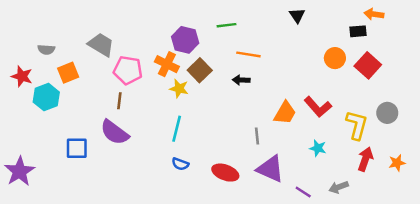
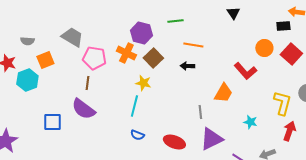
yellow star: (179, 89) -> (143, 83), moved
red L-shape: (318, 107) -> (245, 71), moved
purple triangle: (270, 169) -> (211, 139), turned -50

